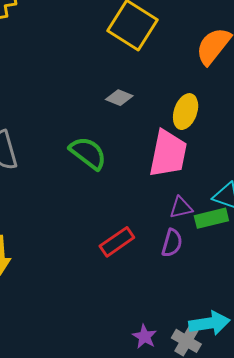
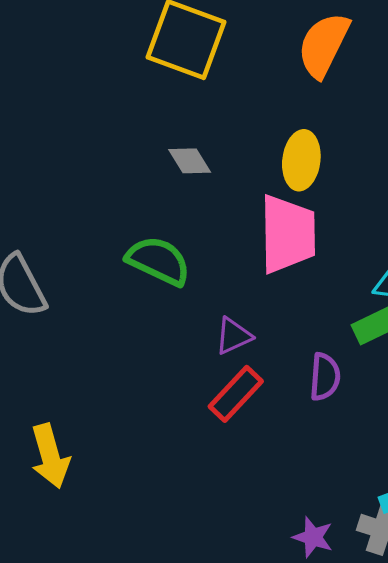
gray diamond: (119, 98) -> (190, 161), turned 48
purple triangle: (181, 207) -> (233, 336), moved

